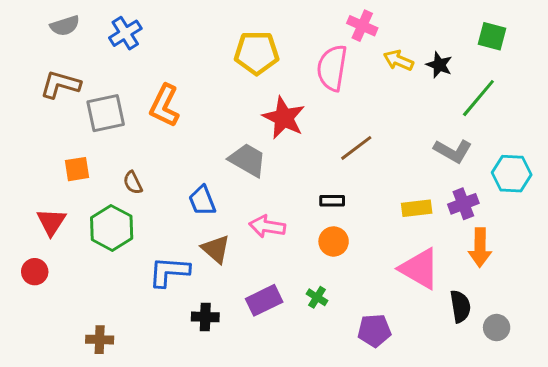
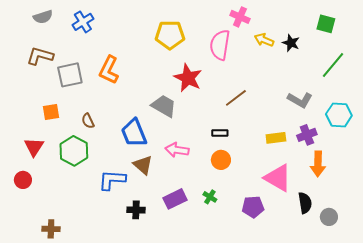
green line: (478, 98) -> (333, 65), moved
blue trapezoid: (202, 201) -> (134, 133), size x1.4
purple pentagon: (374, 331) -> (253, 207), moved
brown cross: (100, 340) -> (51, 229), moved

